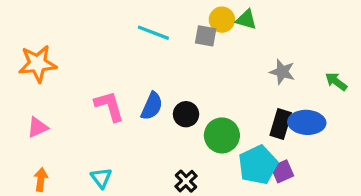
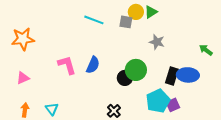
green triangle: (246, 20) -> (151, 12), turned -48
gray star: (282, 72) -> (157, 42), moved
black circle: (186, 114) -> (125, 78), moved
green circle: (222, 135) -> (136, 70), moved
cyan triangle: (101, 178) -> (52, 109), moved

